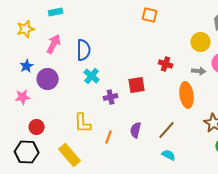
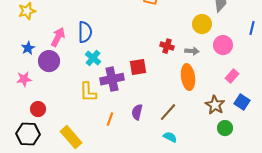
pink arrow: (54, 44) -> (58, 37), moved
gray arrow: (199, 71) -> (192, 51), moved
purple cross: (111, 97) -> (112, 79), size x1.6
yellow L-shape: (83, 123) -> (88, 92), moved

